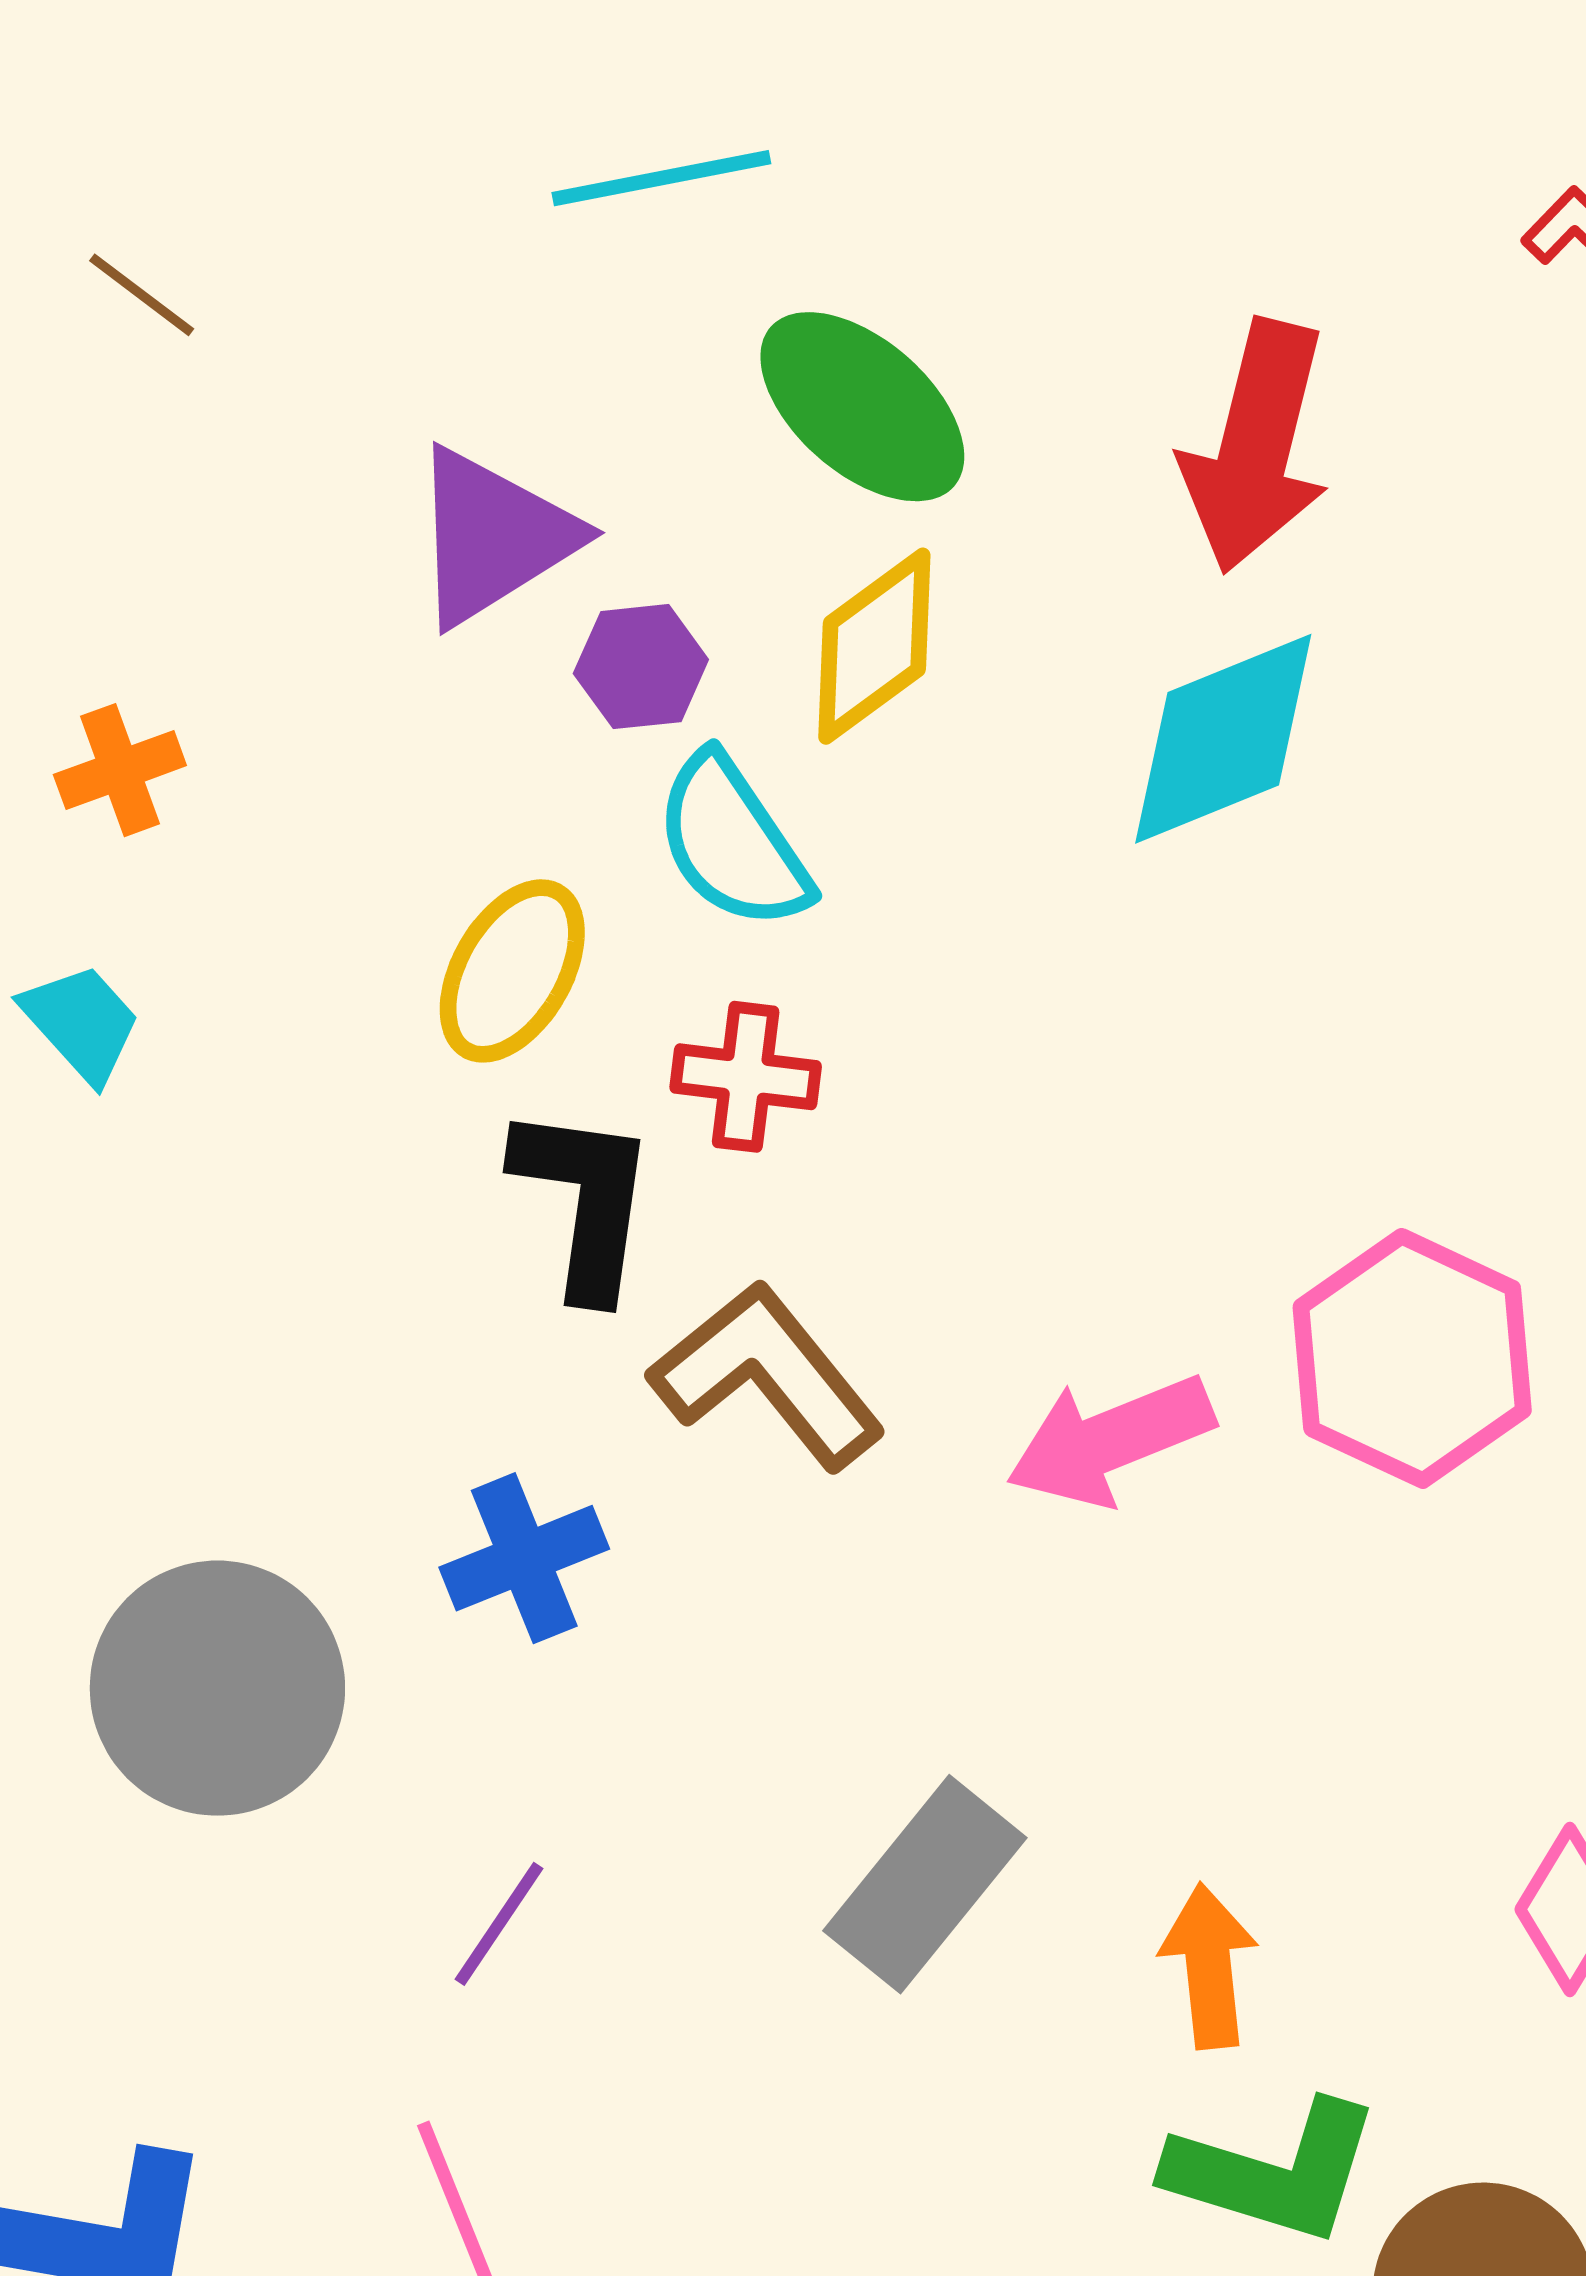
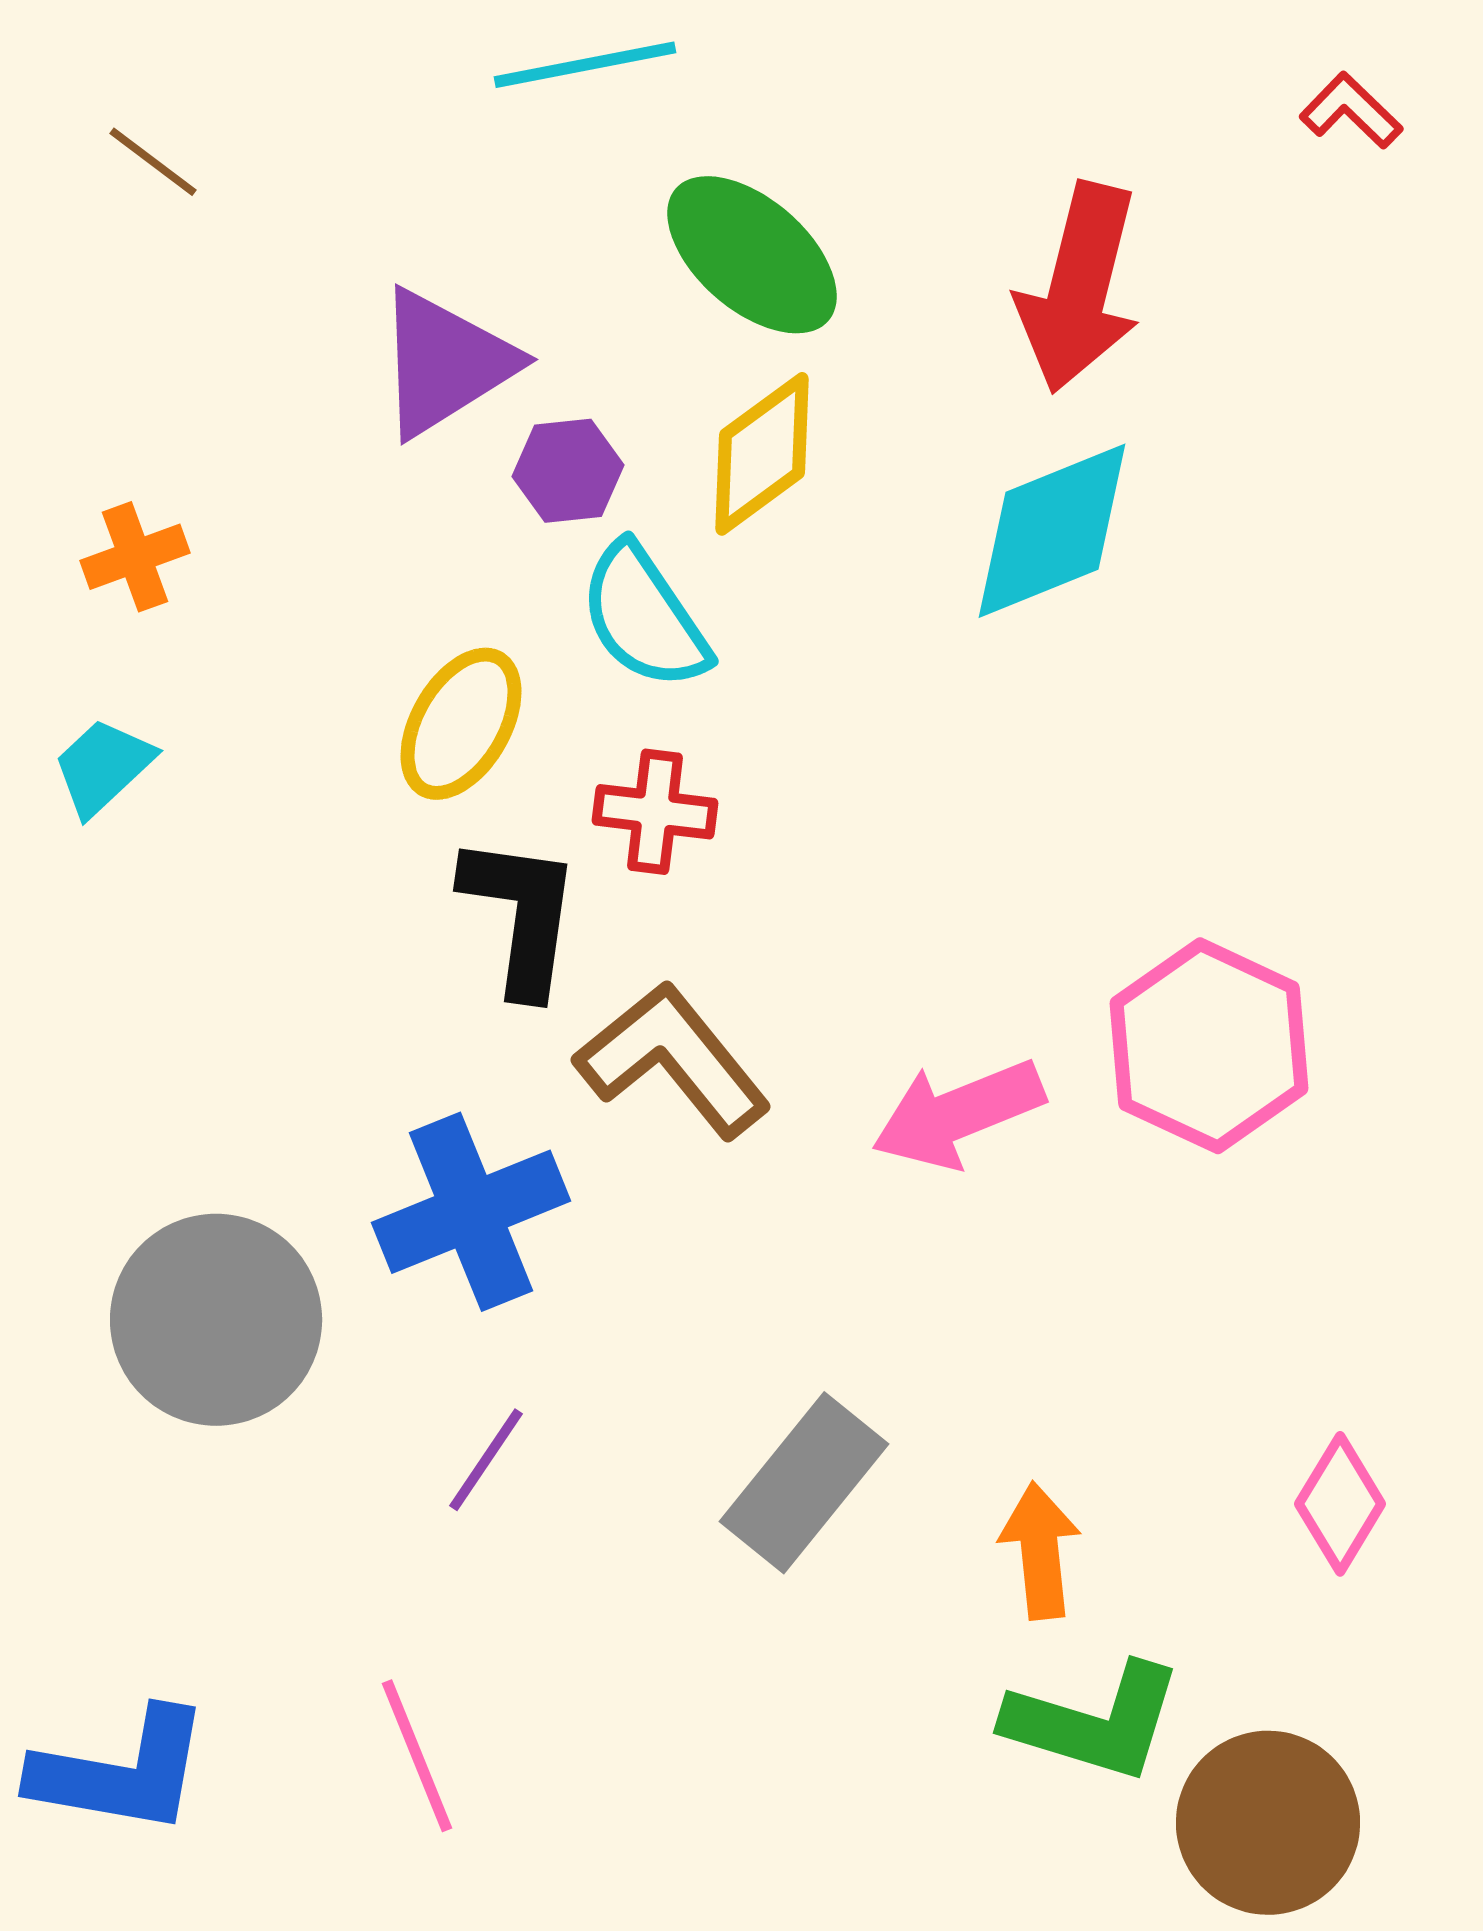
cyan trapezoid: (81, 1023) -> (103, 767), turned -91
blue cross: (524, 1558) -> (471, 1212), size x1.4
purple line: (499, 1924) -> (486, 1460), moved

